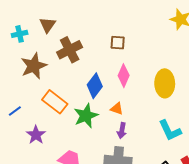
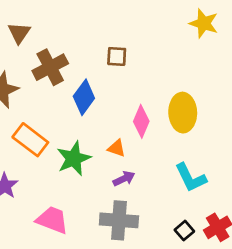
pink diamond: (124, 76) -> (141, 121), moved
blue diamond: (95, 86) -> (84, 97), moved
purple arrow: (122, 131) -> (124, 179), turned -126

